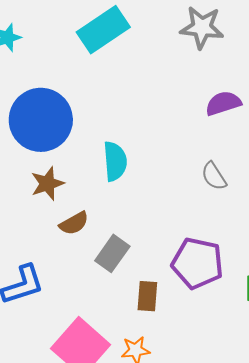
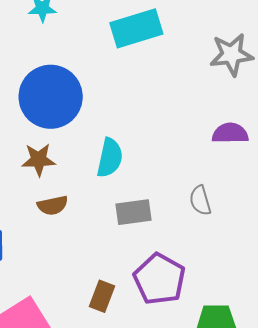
gray star: (202, 27) -> (231, 55), turned -30
gray rectangle: (112, 253) -> (134, 212), moved, turned 30

